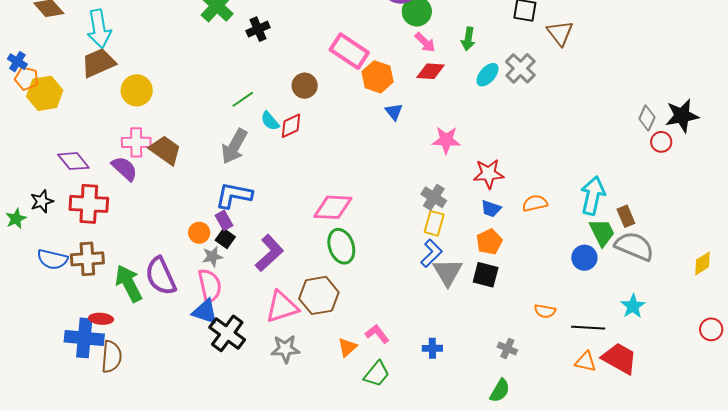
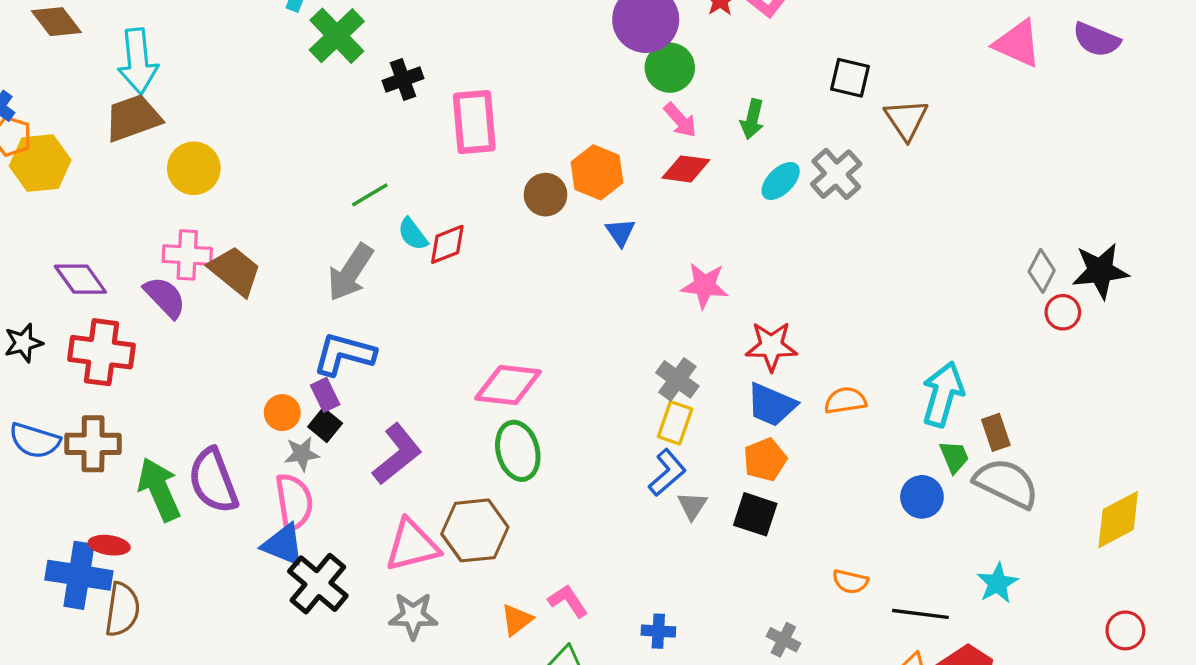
pink rectangle: (349, 51) -> (474, 122), moved, turned 48
brown circle: (305, 86) -> (546, 195), moved
blue trapezoid: (491, 209) -> (771, 405), size x1.5
green trapezoid: (602, 233) -> (954, 457), size x0.7
yellow diamond: (702, 263) -> (1118, 520), size x1.5
gray triangle: (448, 272) -> (692, 506), size x0.6

